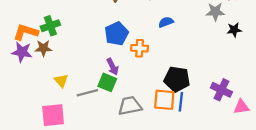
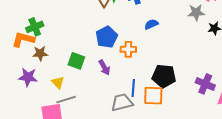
green cross: (50, 26) -> (35, 27), moved
purple star: (22, 52) -> (28, 77), moved
green square: (107, 82) -> (76, 61), moved
gray line: (87, 93) -> (66, 100), moved
blue line: (181, 102) -> (133, 88), moved

